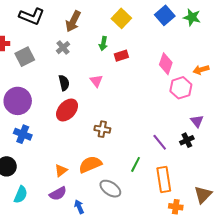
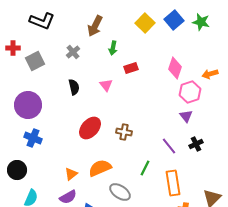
yellow square: (121, 18) -> (145, 23), moved
brown arrow: (73, 21) -> (95, 26), moved
red rectangle: (121, 56) -> (131, 68), moved
red ellipse: (67, 110) -> (90, 128), moved
purple triangle: (197, 121) -> (186, 116), moved
brown cross: (102, 129) -> (124, 132), moved

